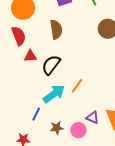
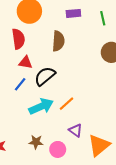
blue line: (36, 114) -> (20, 84), moved
purple triangle: (93, 118) -> (76, 130), moved

